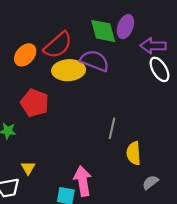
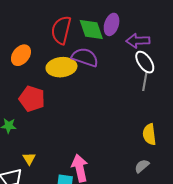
red semicircle: (58, 45) -> (61, 30), moved, turned 148
gray line: (112, 128) -> (145, 81), moved
yellow semicircle: (134, 153) -> (149, 134), moved

